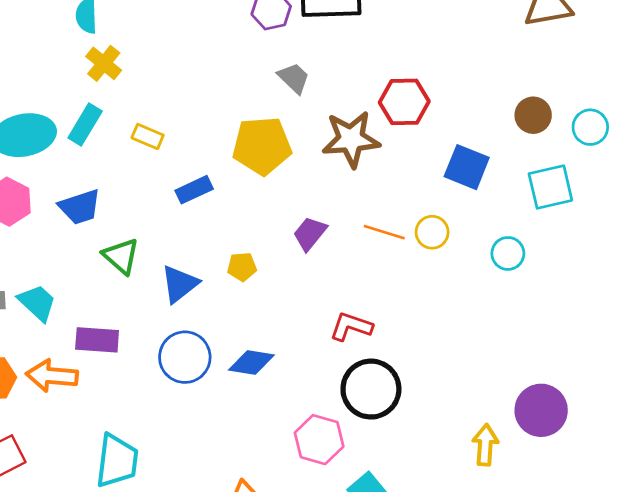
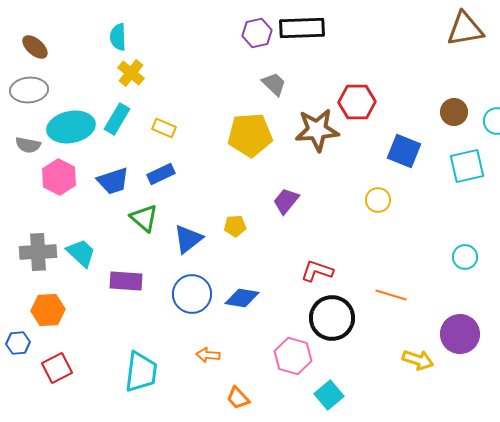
blue rectangle: (194, 190) -> (161, 174), moved
orange line: (384, 232) -> (391, 295), moved
cyan circle: (508, 253) -> (465, 257), moved
orange arrow: (52, 376) -> (208, 355), moved, size x0.6
yellow arrow: (485, 445) -> (418, 360), turned 104

